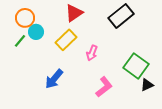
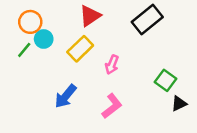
green square: (136, 66) -> (166, 80), size x0.7
pink L-shape: (104, 87) -> (112, 106), moved

